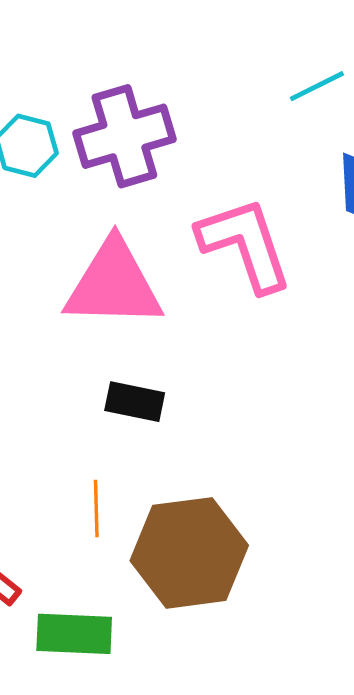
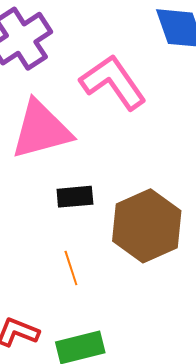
brown hexagon: (189, 553) -> (147, 226), moved

